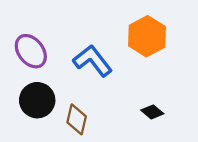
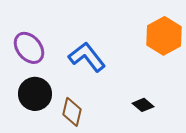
orange hexagon: (147, 36) -> (164, 36), moved

